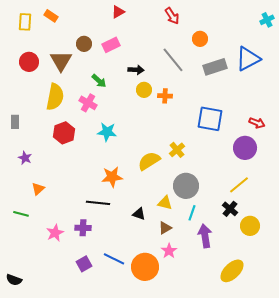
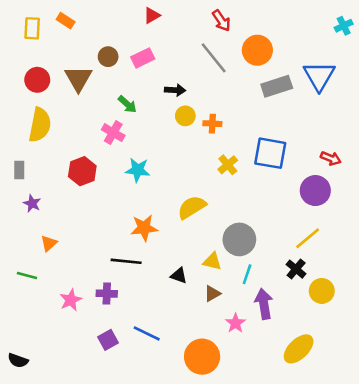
orange circle: (200, 39) -> (257, 50), size x1.5
blue triangle: (248, 59) -> (319, 76), turned -32
gray line: (173, 60) -> (214, 58), moved
yellow semicircle: (55, 97) -> (40, 125), moved
gray rectangle: (15, 122) -> (19, 170), moved
yellow cross: (177, 150) -> (228, 165), moved
pink star: (169, 251) -> (236, 323), moved
orange circle: (145, 267) -> (202, 357), moved

